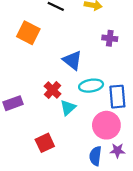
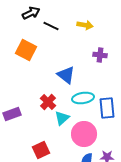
pink circle: (106, 125) -> (84, 134), moved

